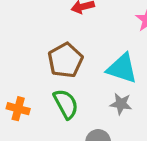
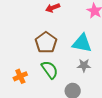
orange cross: (18, 109) -> (20, 76), turned -32

